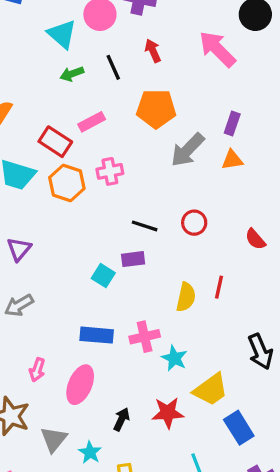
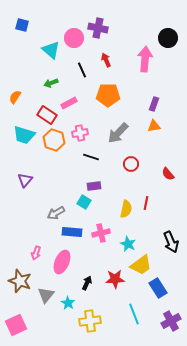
pink arrow: (217, 49) -> (145, 59), turned 50
green arrow: (72, 74) -> (51, 83), moved
gray arrow: (188, 150) -> (118, 133), moved
black line: (145, 226) -> (91, 157), moved
cyan square: (103, 276) -> (84, 202), moved
gray arrow: (19, 305) -> (56, 213), moved
cyan star: (174, 358) -> (128, 244), moved

